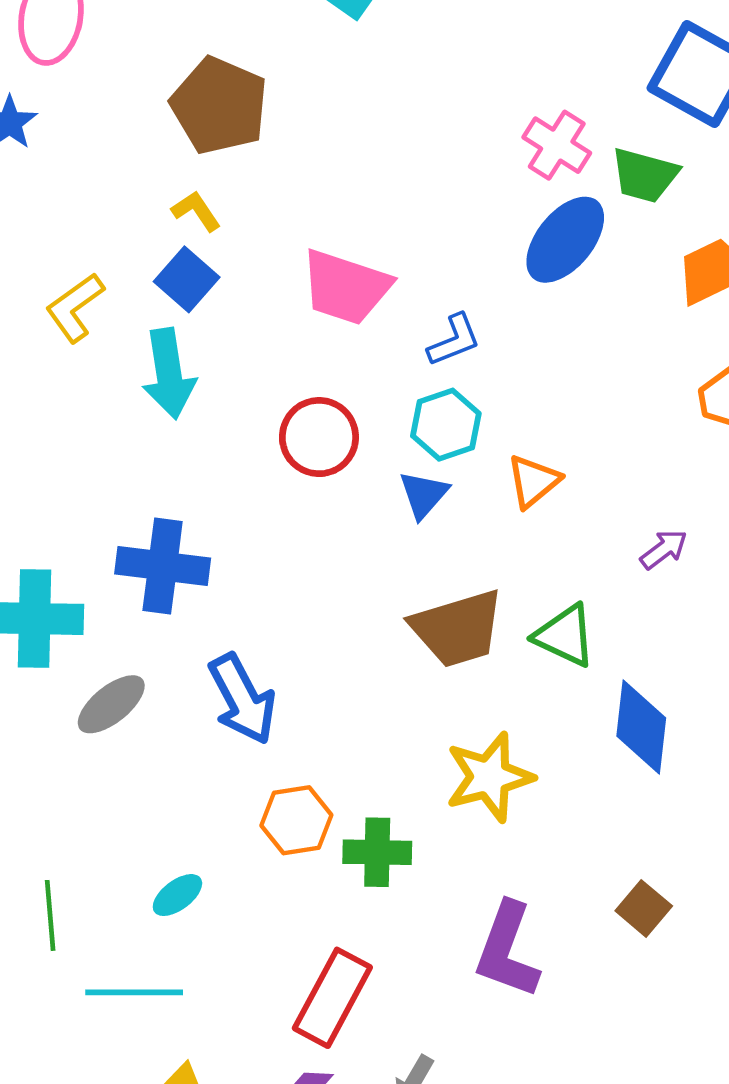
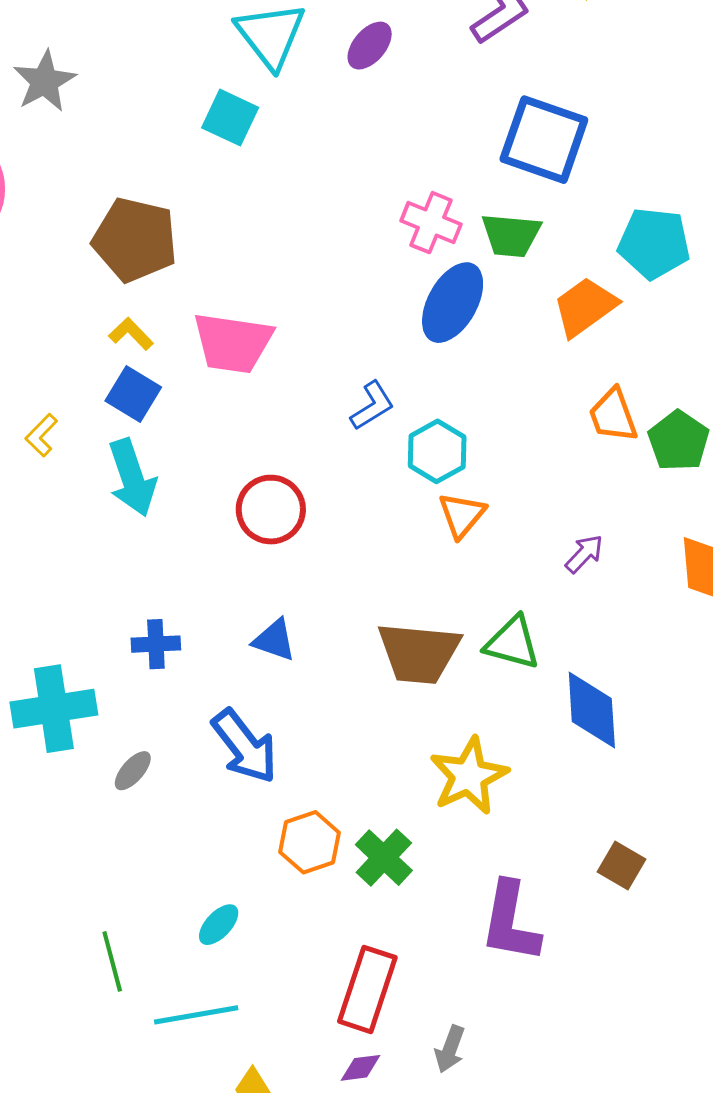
pink trapezoid: (346, 287) -> (233, 343), moved
yellow L-shape: (75, 308) -> (41, 435), size x0.7
cyan hexagon: (446, 425) -> (437, 451), moved
blue triangle: (424, 495) -> (274, 640), moved, turned -42
blue cross: (163, 566) -> (156, 644), size x0.6
brown trapezoid: (457, 628) -> (419, 653), turned 32
gray ellipse: (111, 704) -> (133, 771), size x0.7
green cross: (377, 852) -> (384, 858), turned -38

